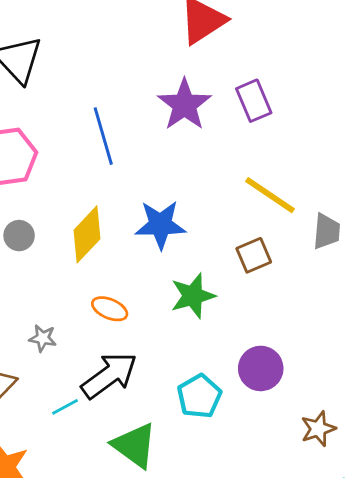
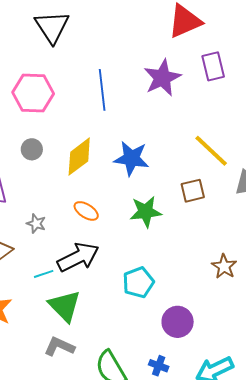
purple rectangle: (254, 101) -> (213, 66), moved
purple circle: (261, 368) -> (178, 322), moved
brown star: (318, 429) -> (224, 266), moved, turned -30
green triangle: (134, 445) -> (65, 306), moved

